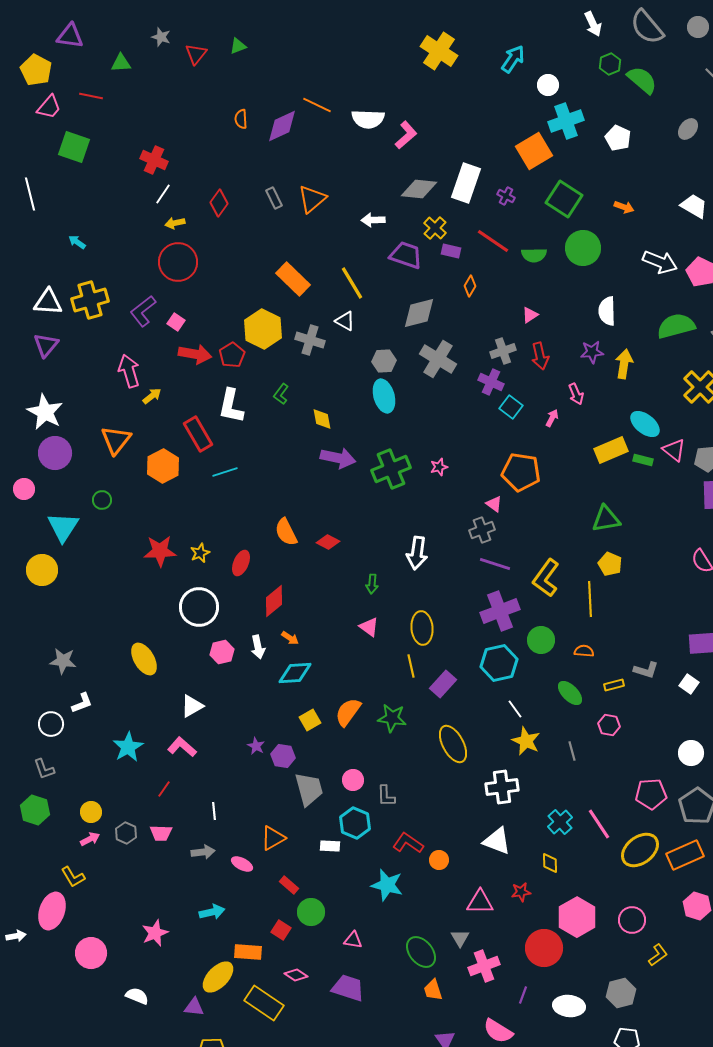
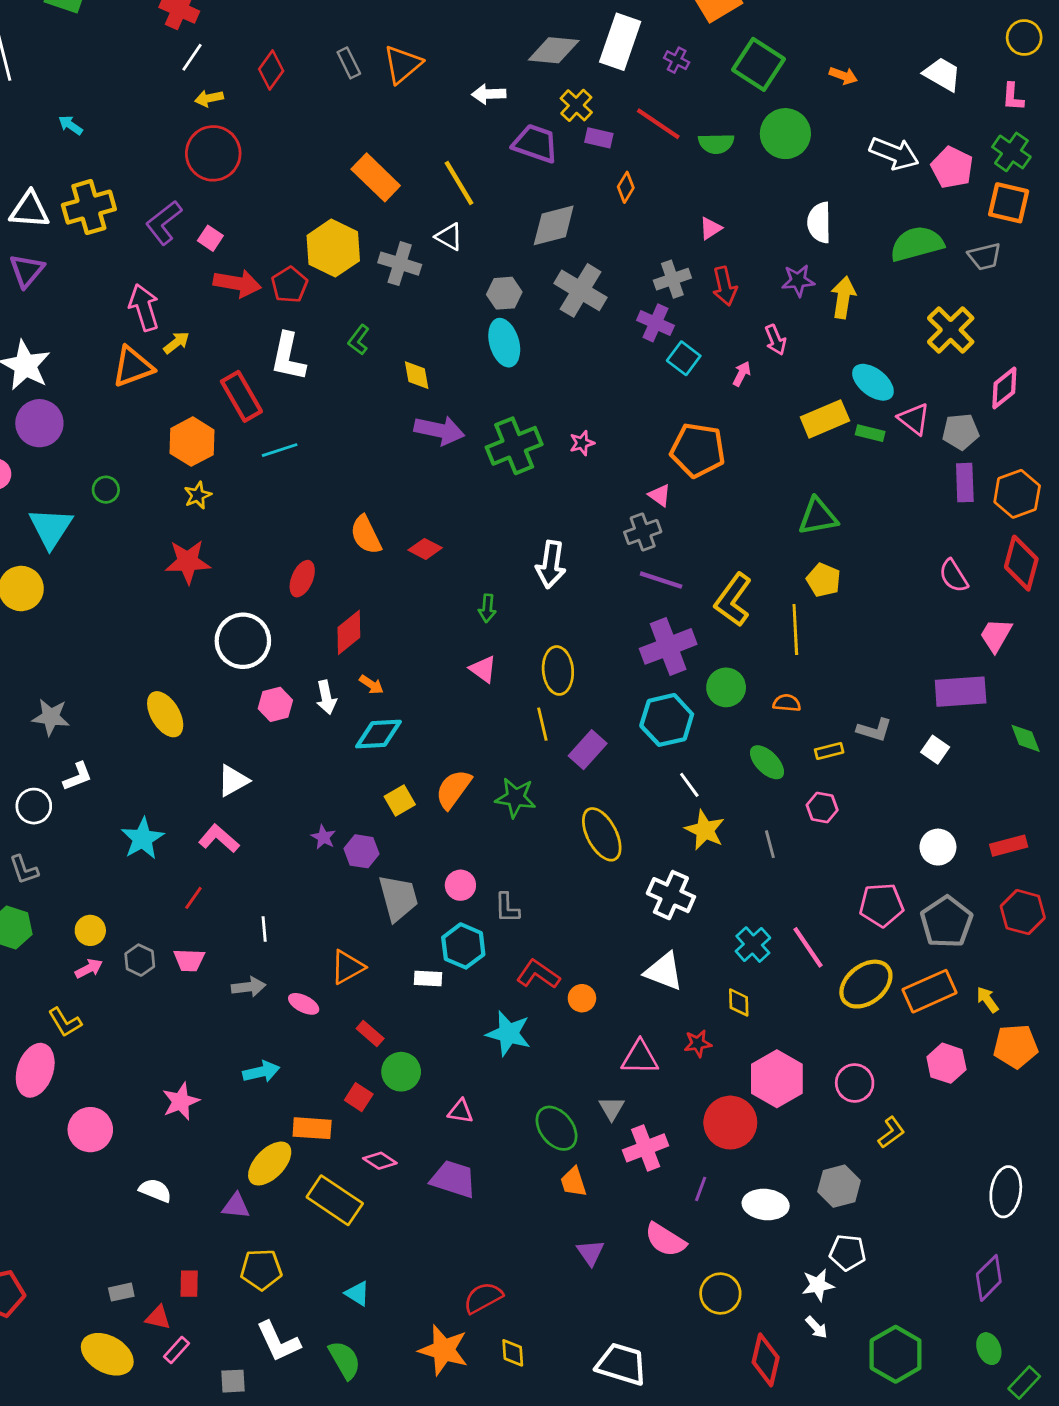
orange triangle: (116, 440) -> (133, 367), moved, turned 32
yellow star: (200, 553) -> (198, 495), moved
white cross: (502, 787) -> (671, 895), turned 32

